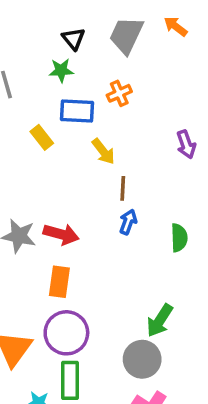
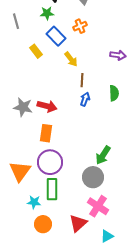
blue rectangle: (77, 111) -> (56, 36), turned 42
purple arrow: (186, 144) -> (118, 55), turned -63
green semicircle: (179, 238) -> (114, 93), moved

